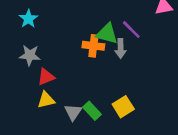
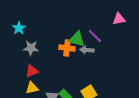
gray arrow: (120, 49) -> (87, 50), turned 96
gray star: (30, 55) -> (31, 48), moved

